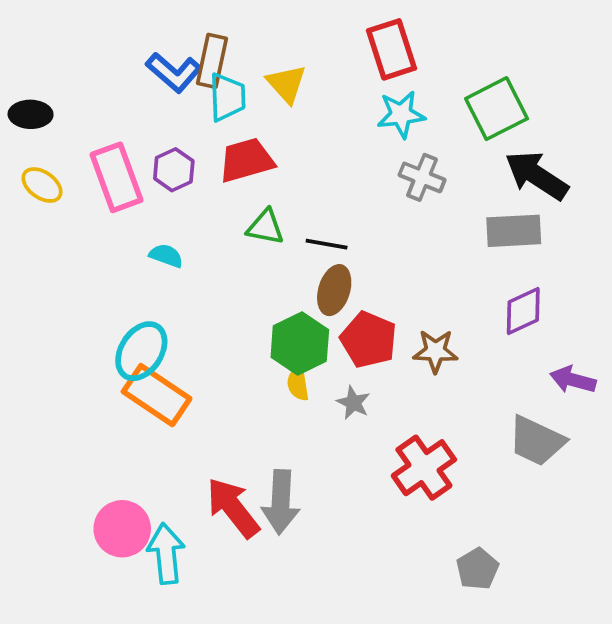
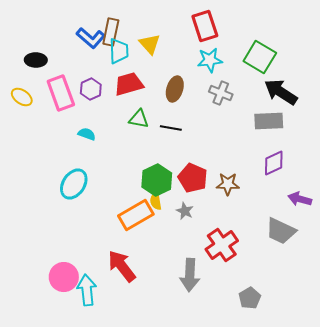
green square: (497, 109) -> (260, 57), turned -32
black ellipse: (31, 114) -> (36, 60), moved
brown ellipse: (334, 290) -> (175, 89), moved
orange rectangle: (157, 395) -> (136, 215), moved, turned -64
gray arrow: (281, 502) -> (190, 275), moved

